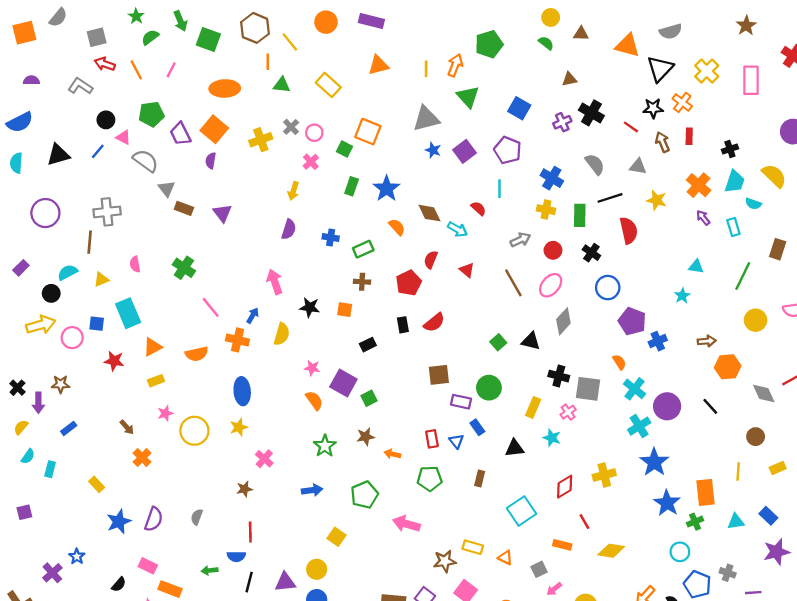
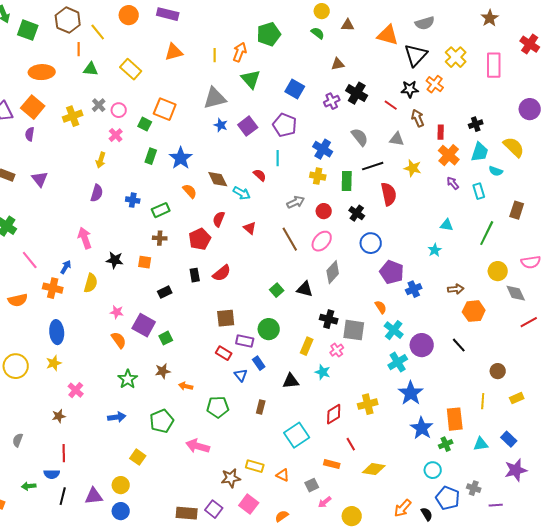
red rectangle: (689, 136) -> (441, 132), moved
gray diamond: (764, 393) -> (516, 293), moved
red rectangle: (432, 439) -> (224, 353), moved, turned -49

